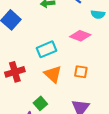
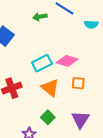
pink diamond: (80, 36) -> (67, 61), moved
green square: (40, 103) -> (48, 117), moved

